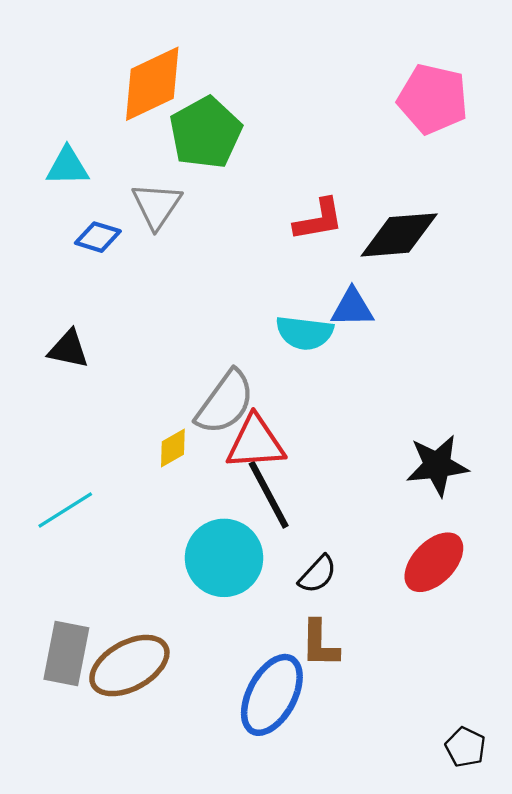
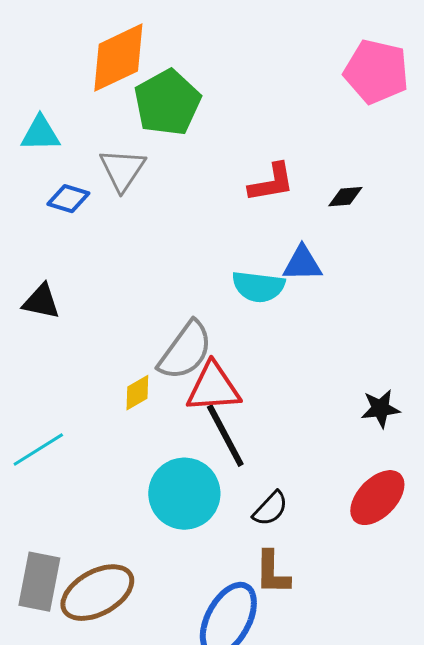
black diamond: (399, 235) -> (345, 197), size x0.5
black star: (437, 465) -> (380, 409), size x0.7

